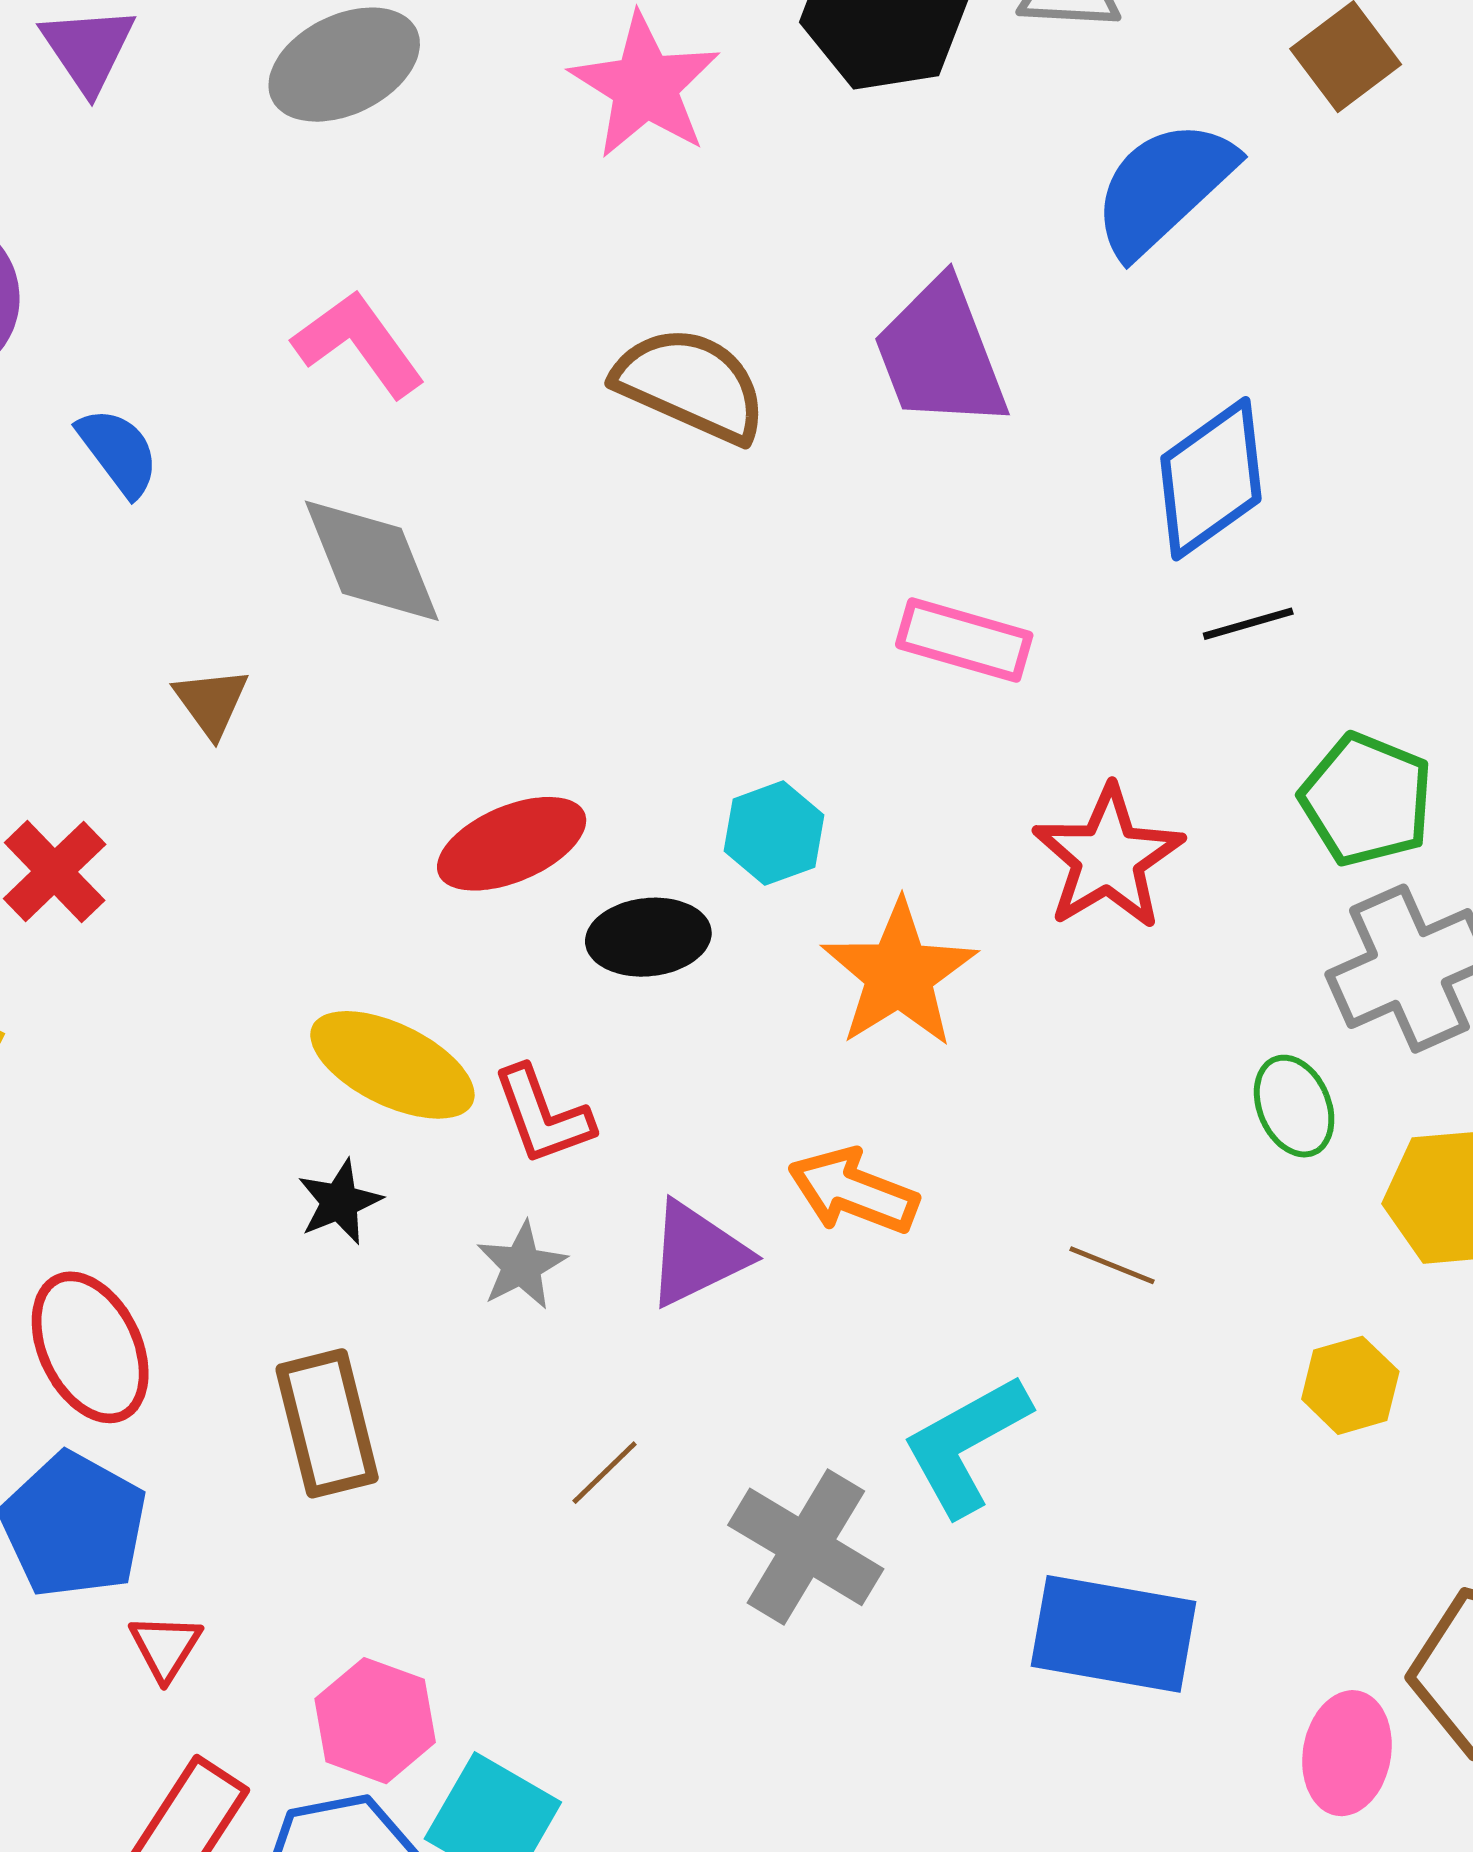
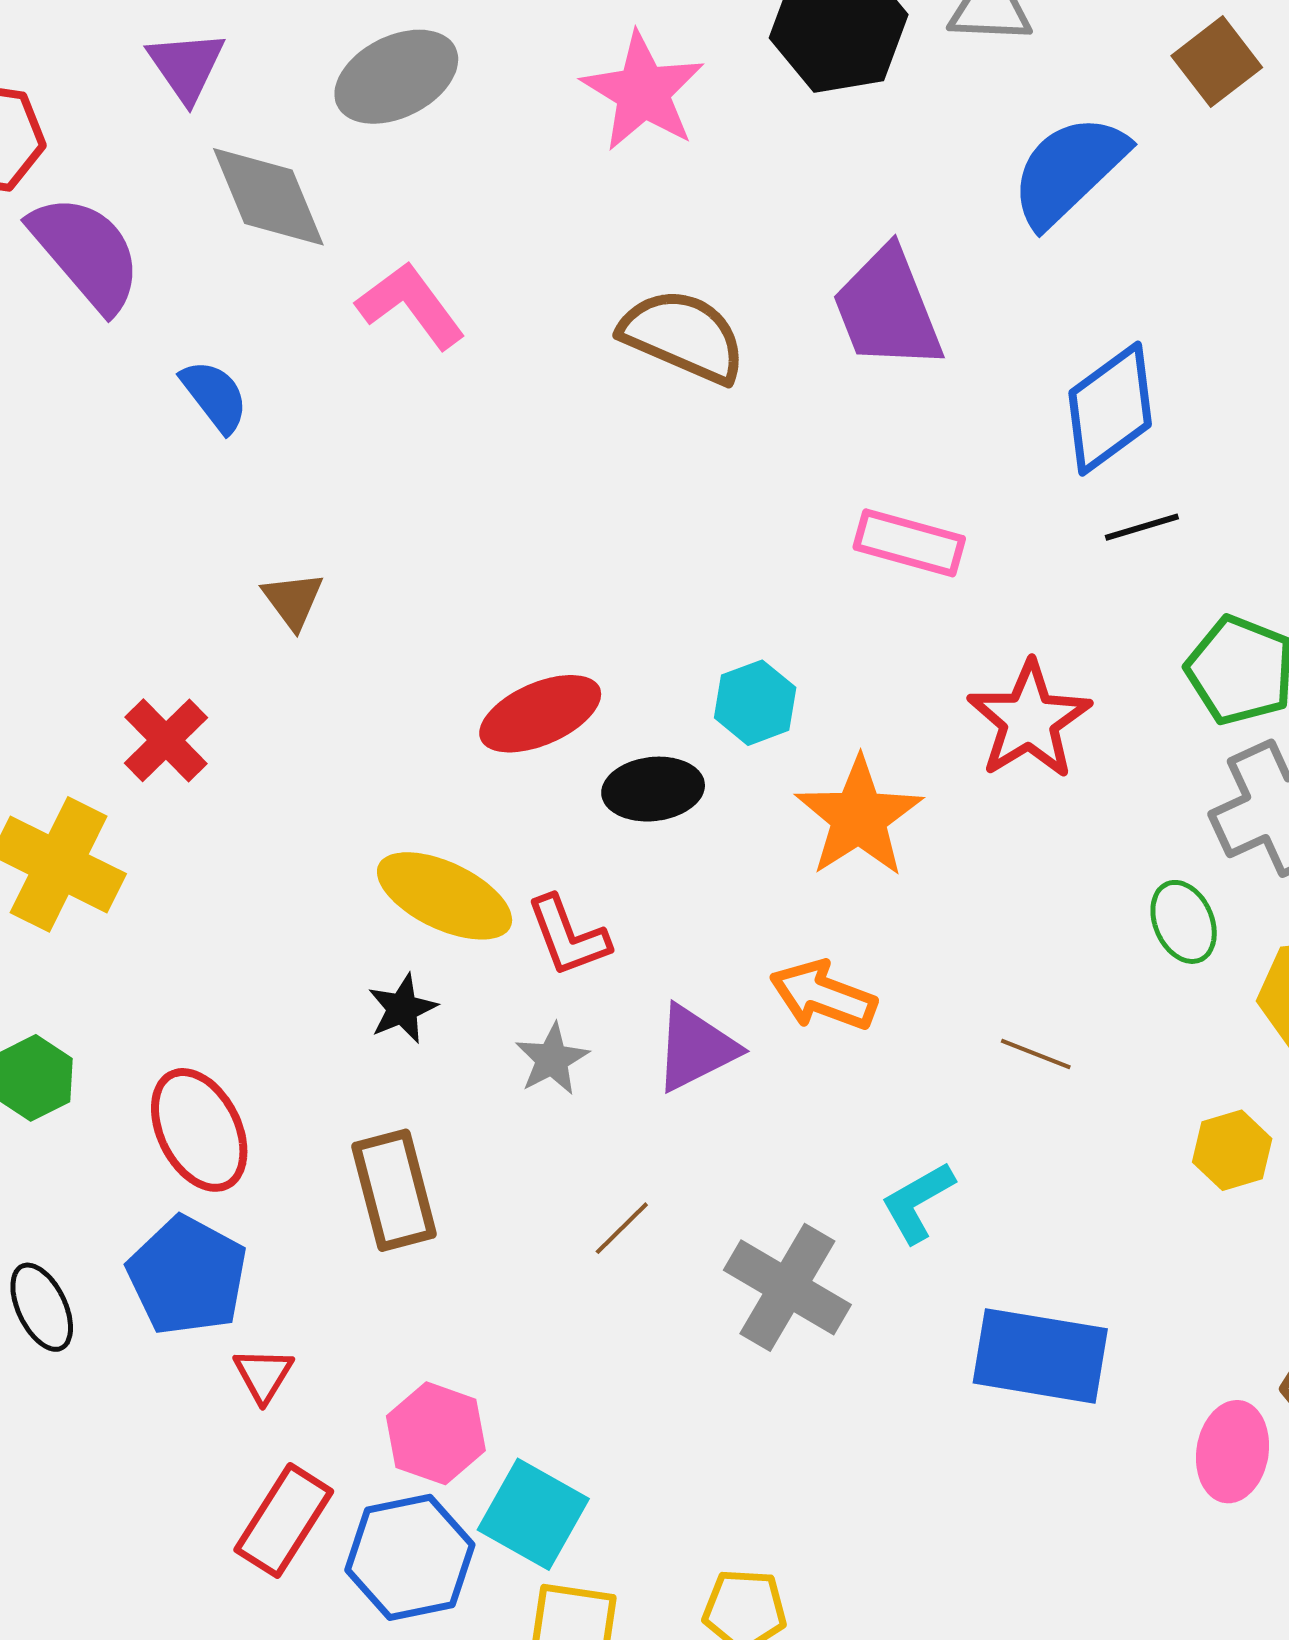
gray diamond: (372, 561) -> (268, 197), moved
cyan L-shape: (966, 1445) -> (918, 1202), size x0.7

